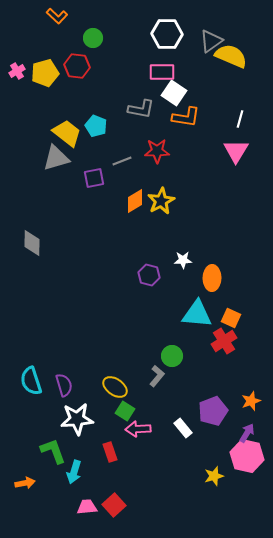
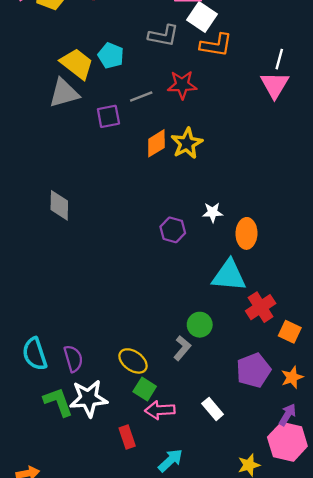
white line: (240, 119) -> (279, 59), moved
gray diamond: (32, 243) -> (59, 205), moved
orange square: (231, 318) -> (290, 332), moved
purple pentagon: (213, 411) -> (254, 370), moved
green L-shape: (53, 451) -> (58, 402), moved
cyan arrow: (74, 472) -> (170, 460), moved, turned -150

